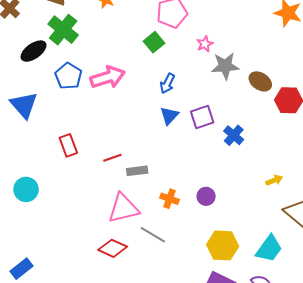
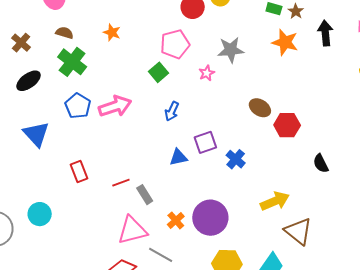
black ellipse: (34, 51) -> (29, 81), moved
gray star: (225, 66) -> (231, 50), moved
blue triangle: (169, 116) -> (178, 157), moved, turned 36
gray rectangle: (137, 171) -> (145, 195), turned 66
yellow arrow: (274, 180) -> (275, 201), size x1.8
purple circle: (206, 196) -> (210, 218), size x2.0
orange cross: (170, 199) -> (176, 220), turned 30

